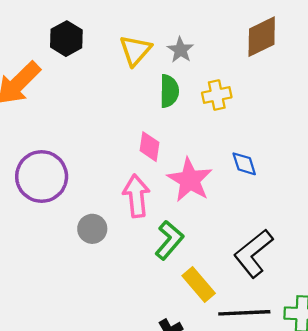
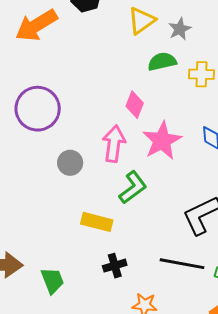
green semicircle: (169, 91) -> (162, 62), turned -116
yellow rectangle: (199, 285) -> (97, 222), moved, turned -48

